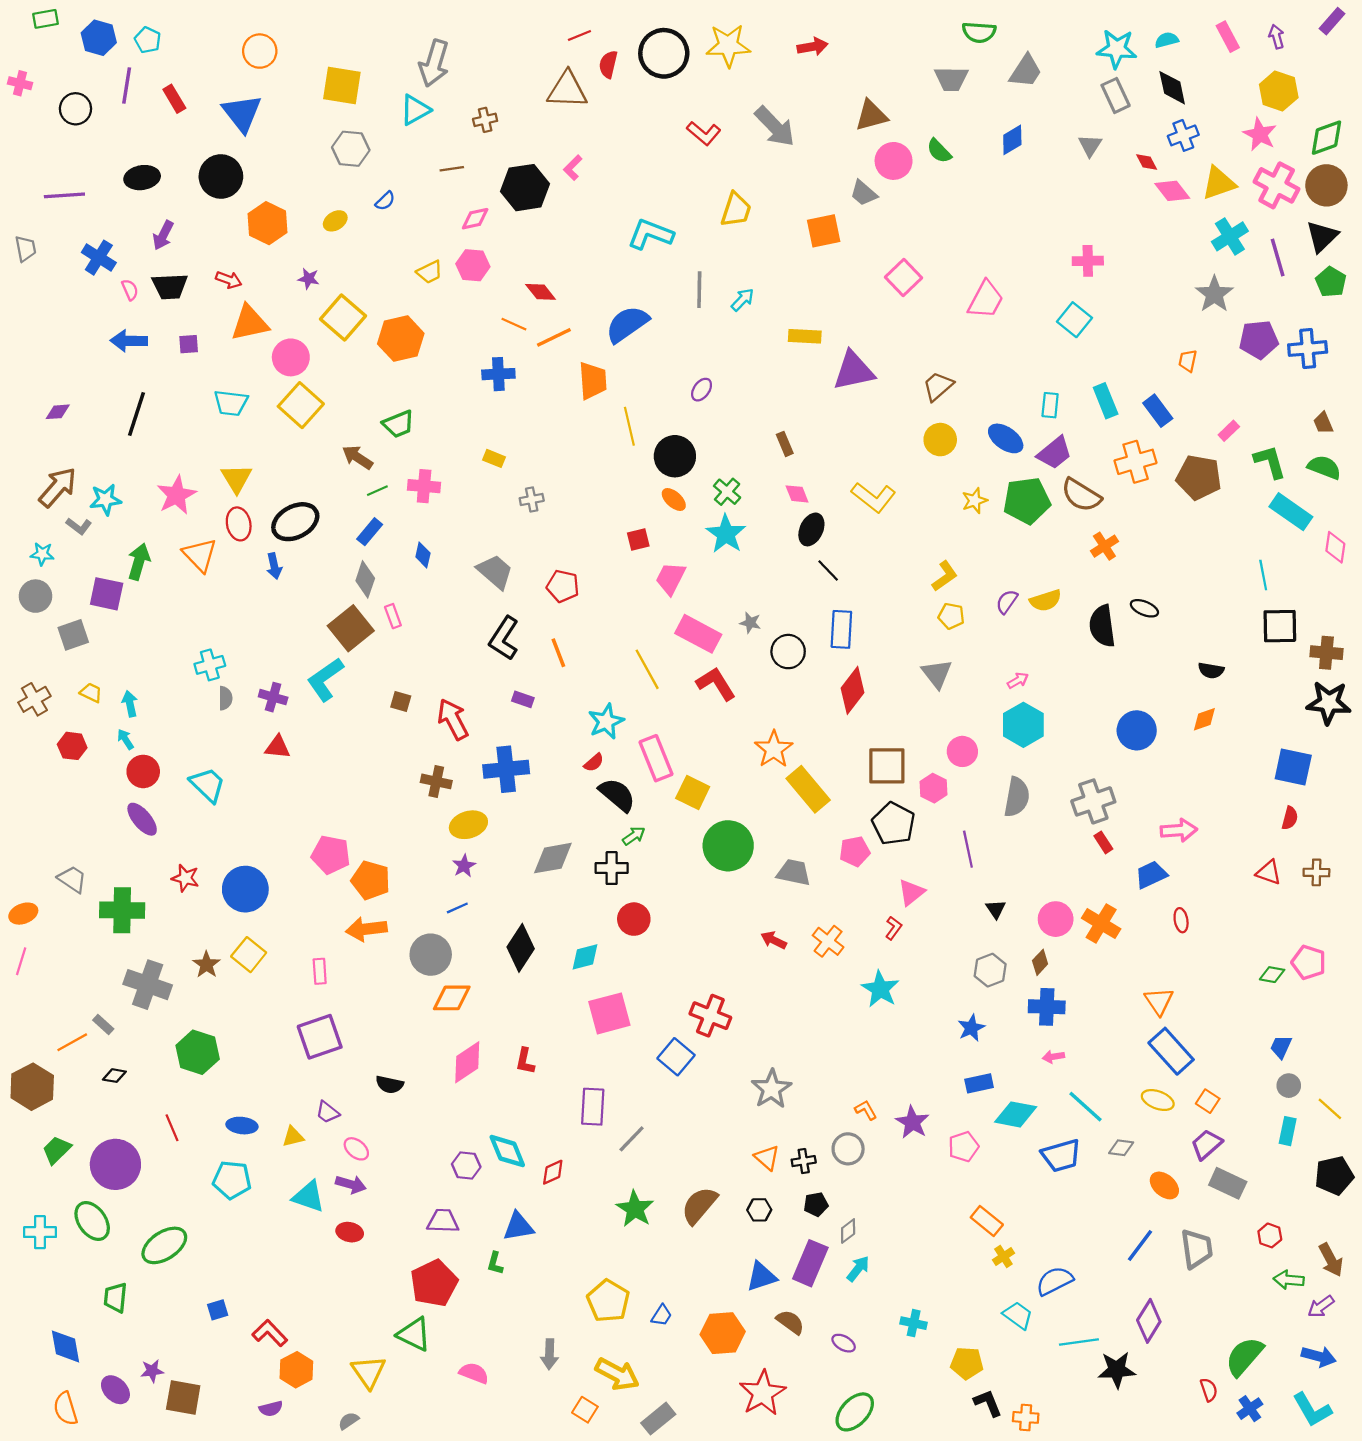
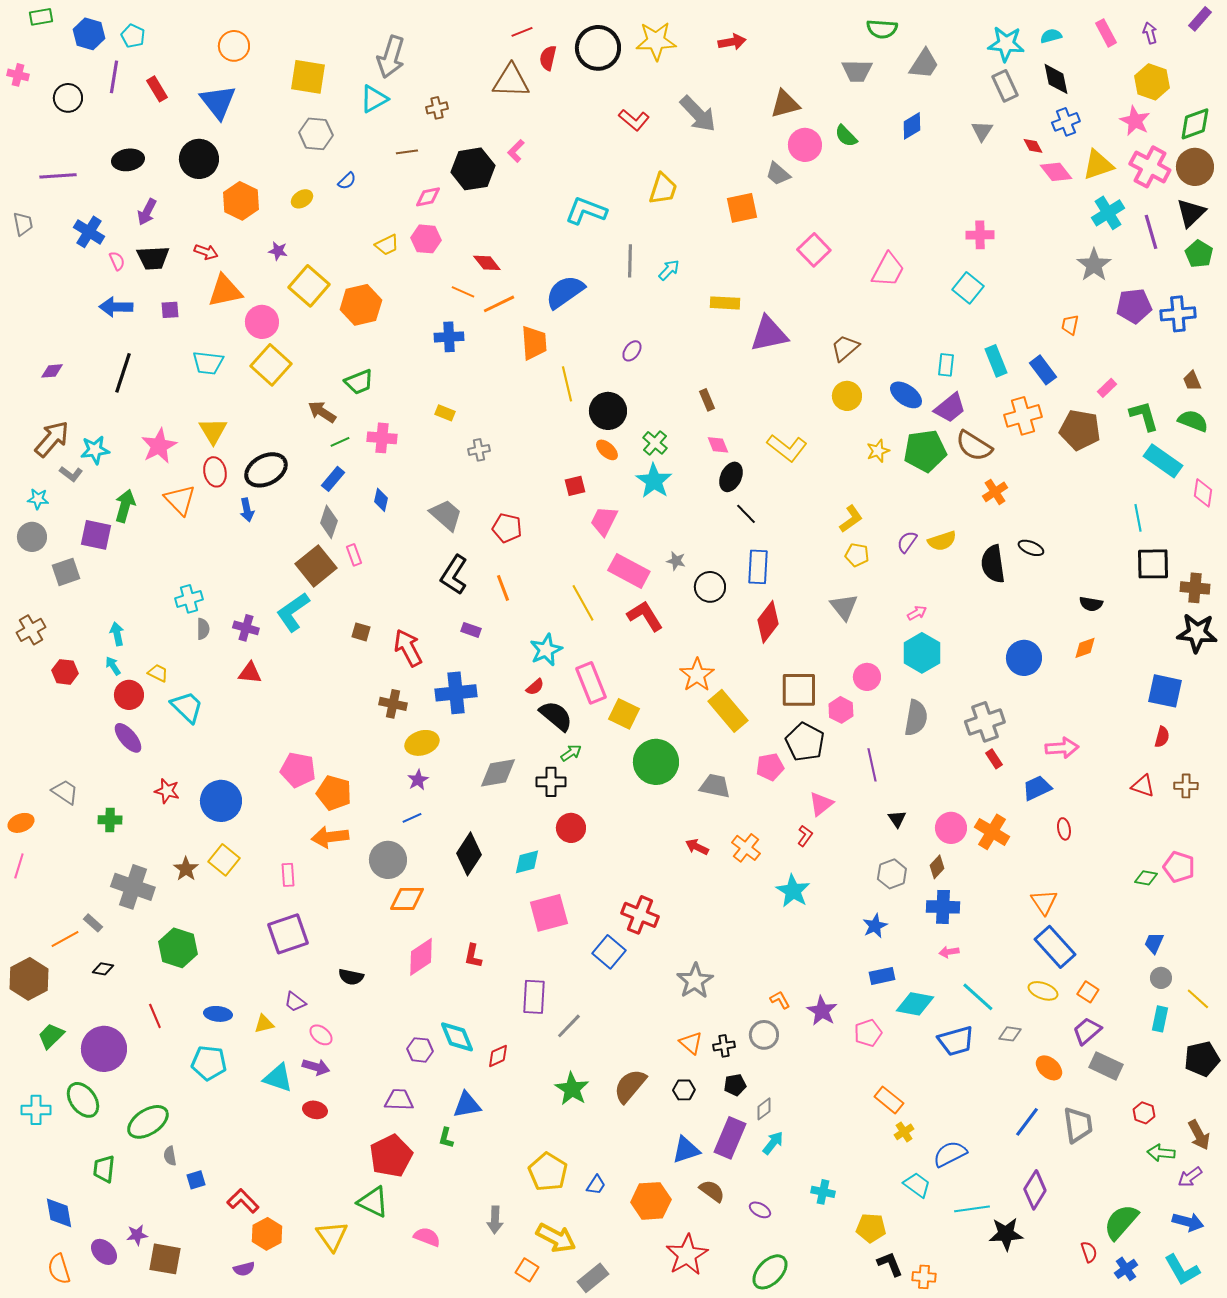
yellow trapezoid: (91, 693) -> (158, 673), moved
green cross: (122, 910) -> (110, 820), size x0.6
gray semicircle: (349, 1421) -> (170, 1156), moved, turned -66

